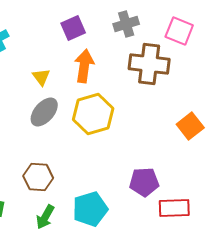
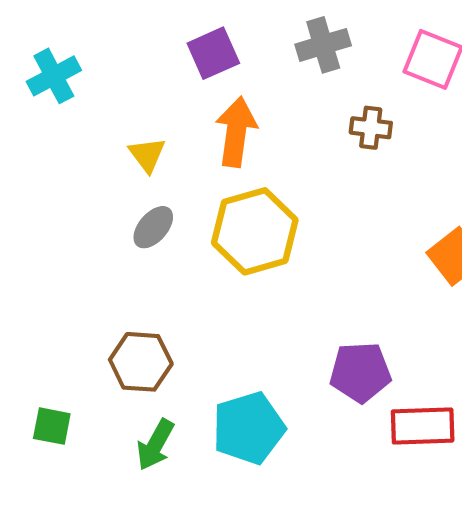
brown cross: (149, 64) -> (371, 128), size x0.5
gray ellipse: (44, 112) -> (153, 227), size x0.7

